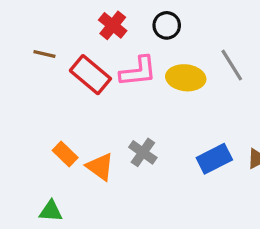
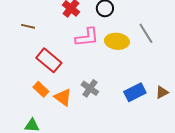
red rectangle: (90, 75) -> (49, 60), moved

